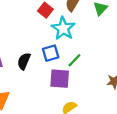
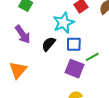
cyan star: (63, 28) -> (64, 23), moved

